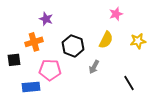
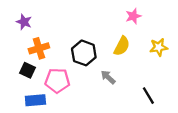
purple star: (46, 19) -> (24, 22), moved
black square: (14, 60) -> (27, 70), moved, turned 32
gray arrow: (94, 67) -> (108, 77), turned 104

